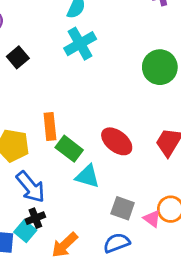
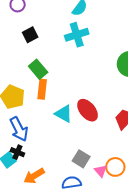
green rectangle: (69, 149) -> (38, 69), moved
cyan triangle: (87, 176) -> (64, 114), moved
black cross: (35, 218) -> (17, 152), turned 32

